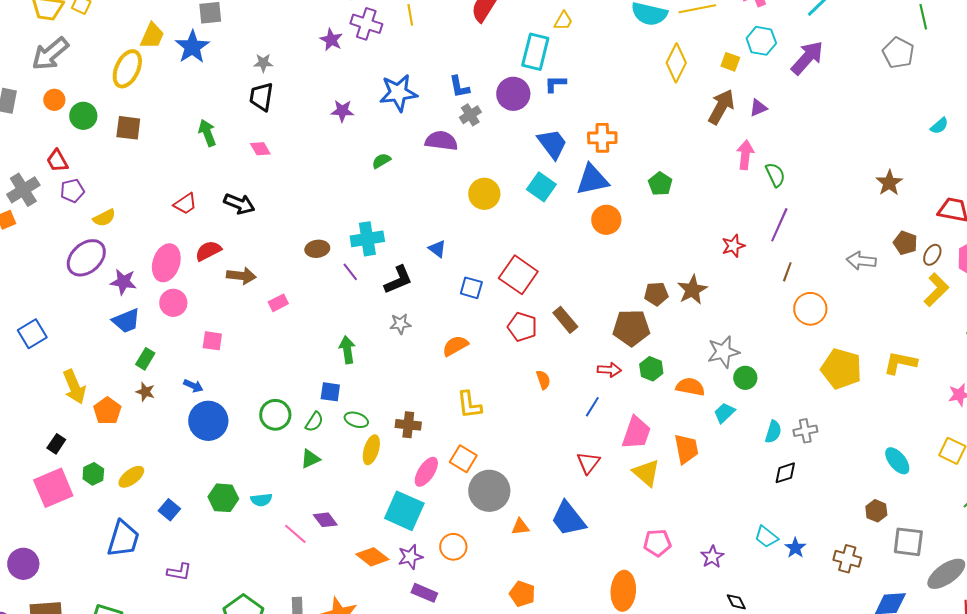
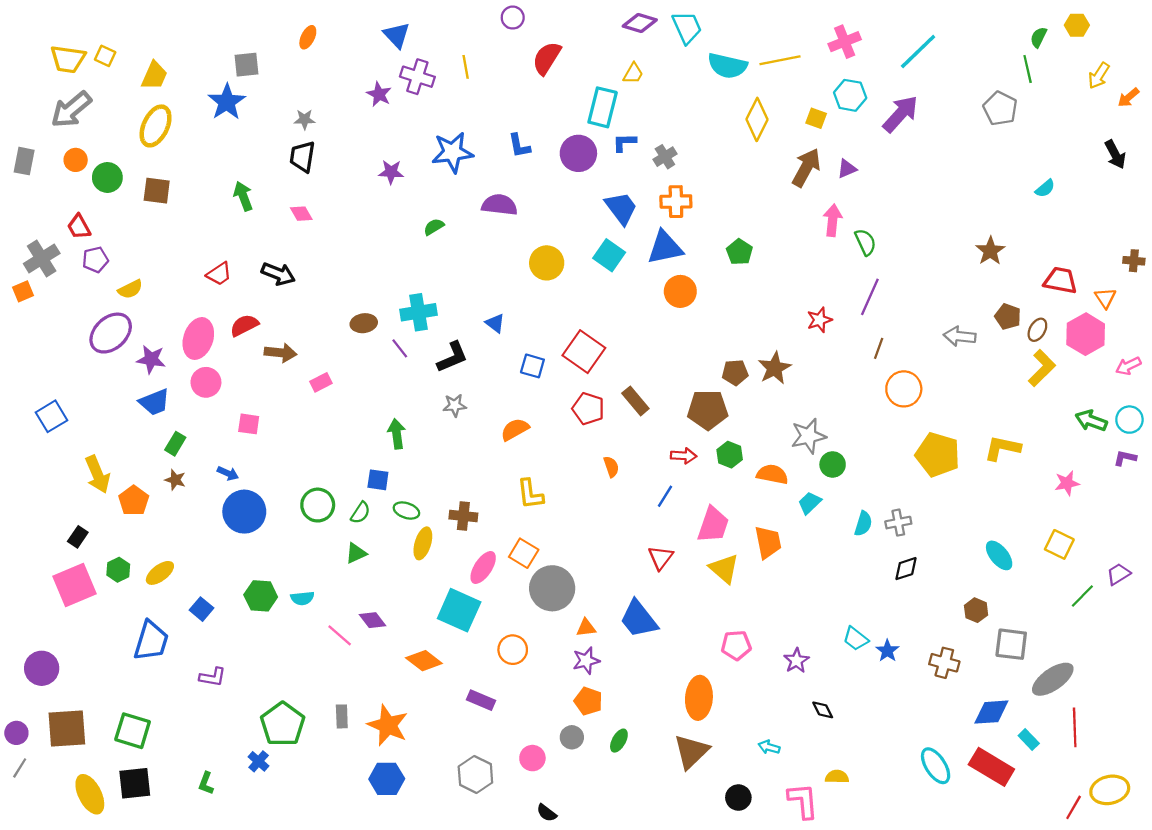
yellow trapezoid: (152, 36) -> (154, 76), moved
gray cross: (470, 115) -> (665, 157), moved
black diamond: (785, 473) -> (906, 569), moved
purple star: (410, 557) -> (586, 661), moved

